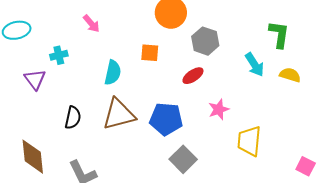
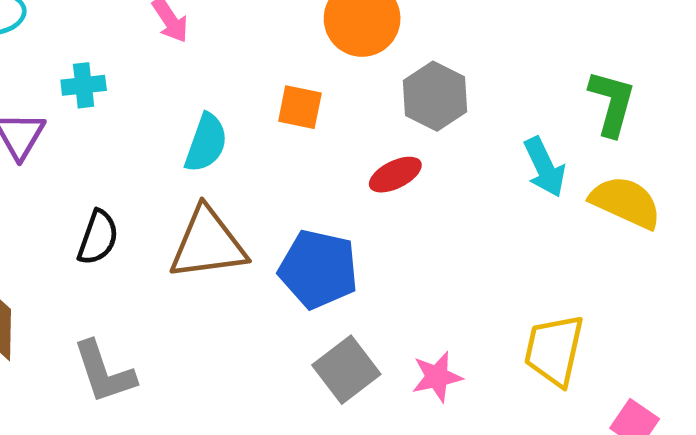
yellow semicircle: (290, 75) -> (626, 202), size x1.4
pink star: (219, 109) -> (437, 377), moved
yellow trapezoid: (249, 141) -> (554, 350), moved

